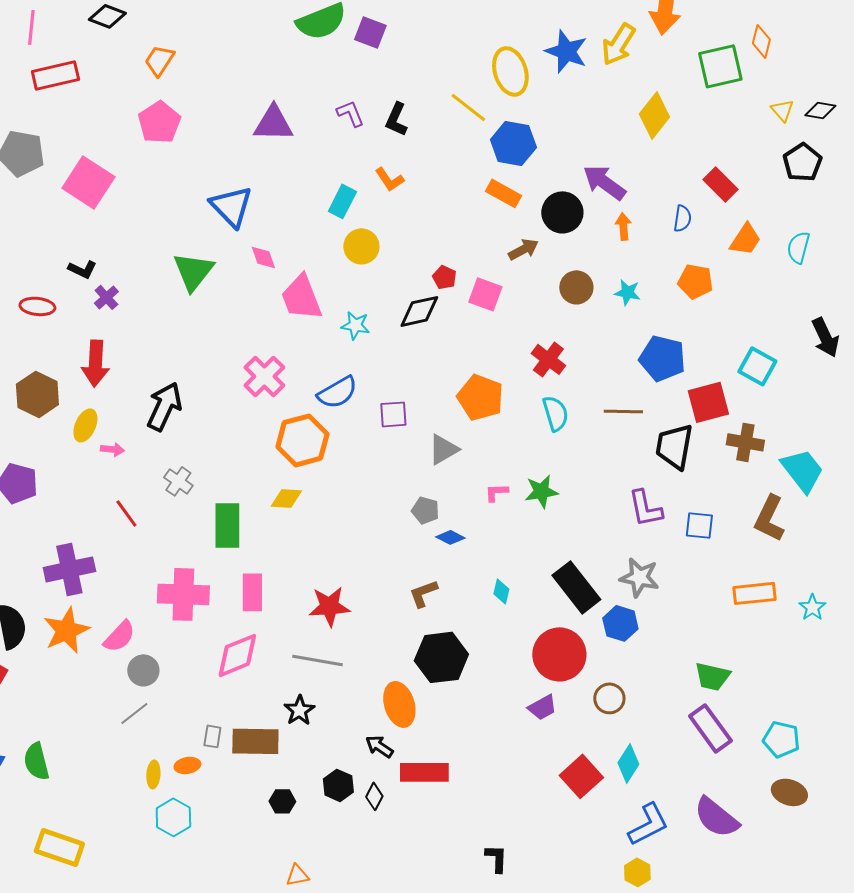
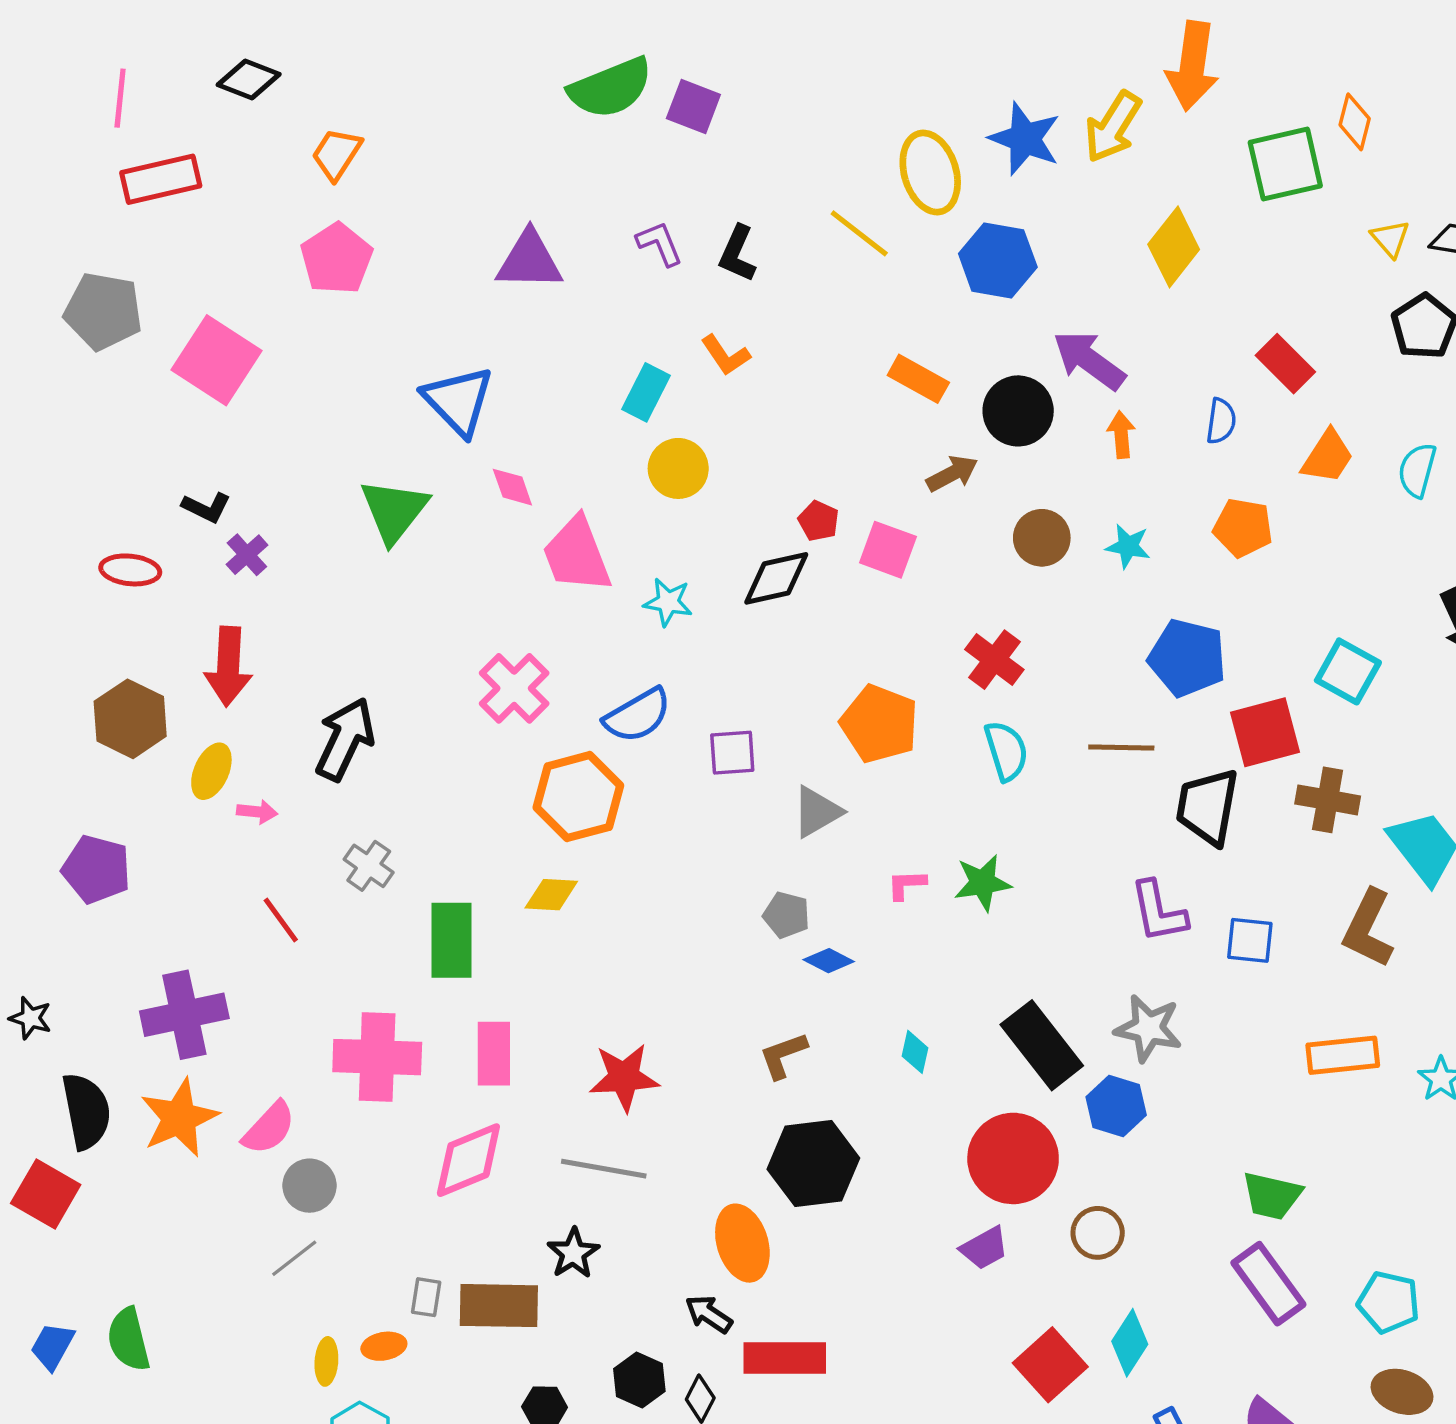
blue hexagon: (513, 143) -> (998, 260), moved

